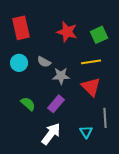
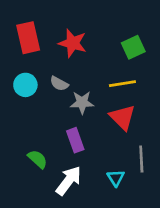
red star: (67, 32) -> (73, 43), moved
green semicircle: (28, 104) -> (38, 159), moved
purple rectangle: (56, 104) -> (75, 140), turned -60

